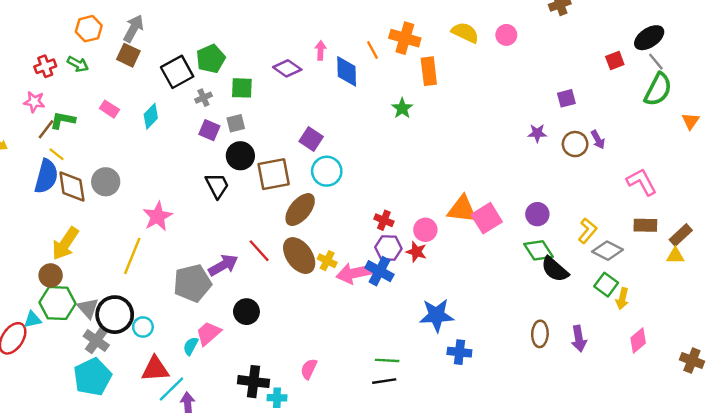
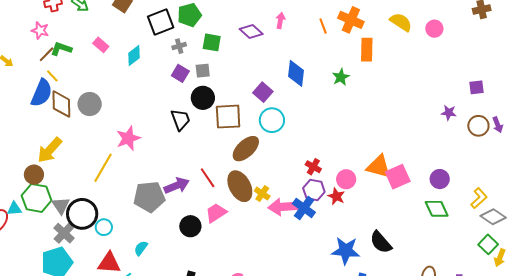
blue diamond: (347, 71) -> (296, 73), moved
black semicircle: (555, 269) -> (381, 242), moved
pink trapezoid: (208, 333) -> (216, 213), moved

